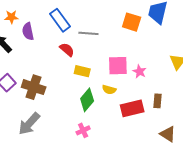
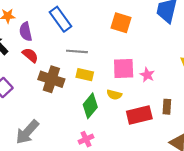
orange square: (132, 22) -> (121, 23), moved
gray line: (88, 33) -> (77, 51), moved
red semicircle: (67, 50) -> (30, 55), moved
brown cross: (34, 87) -> (51, 79), moved

